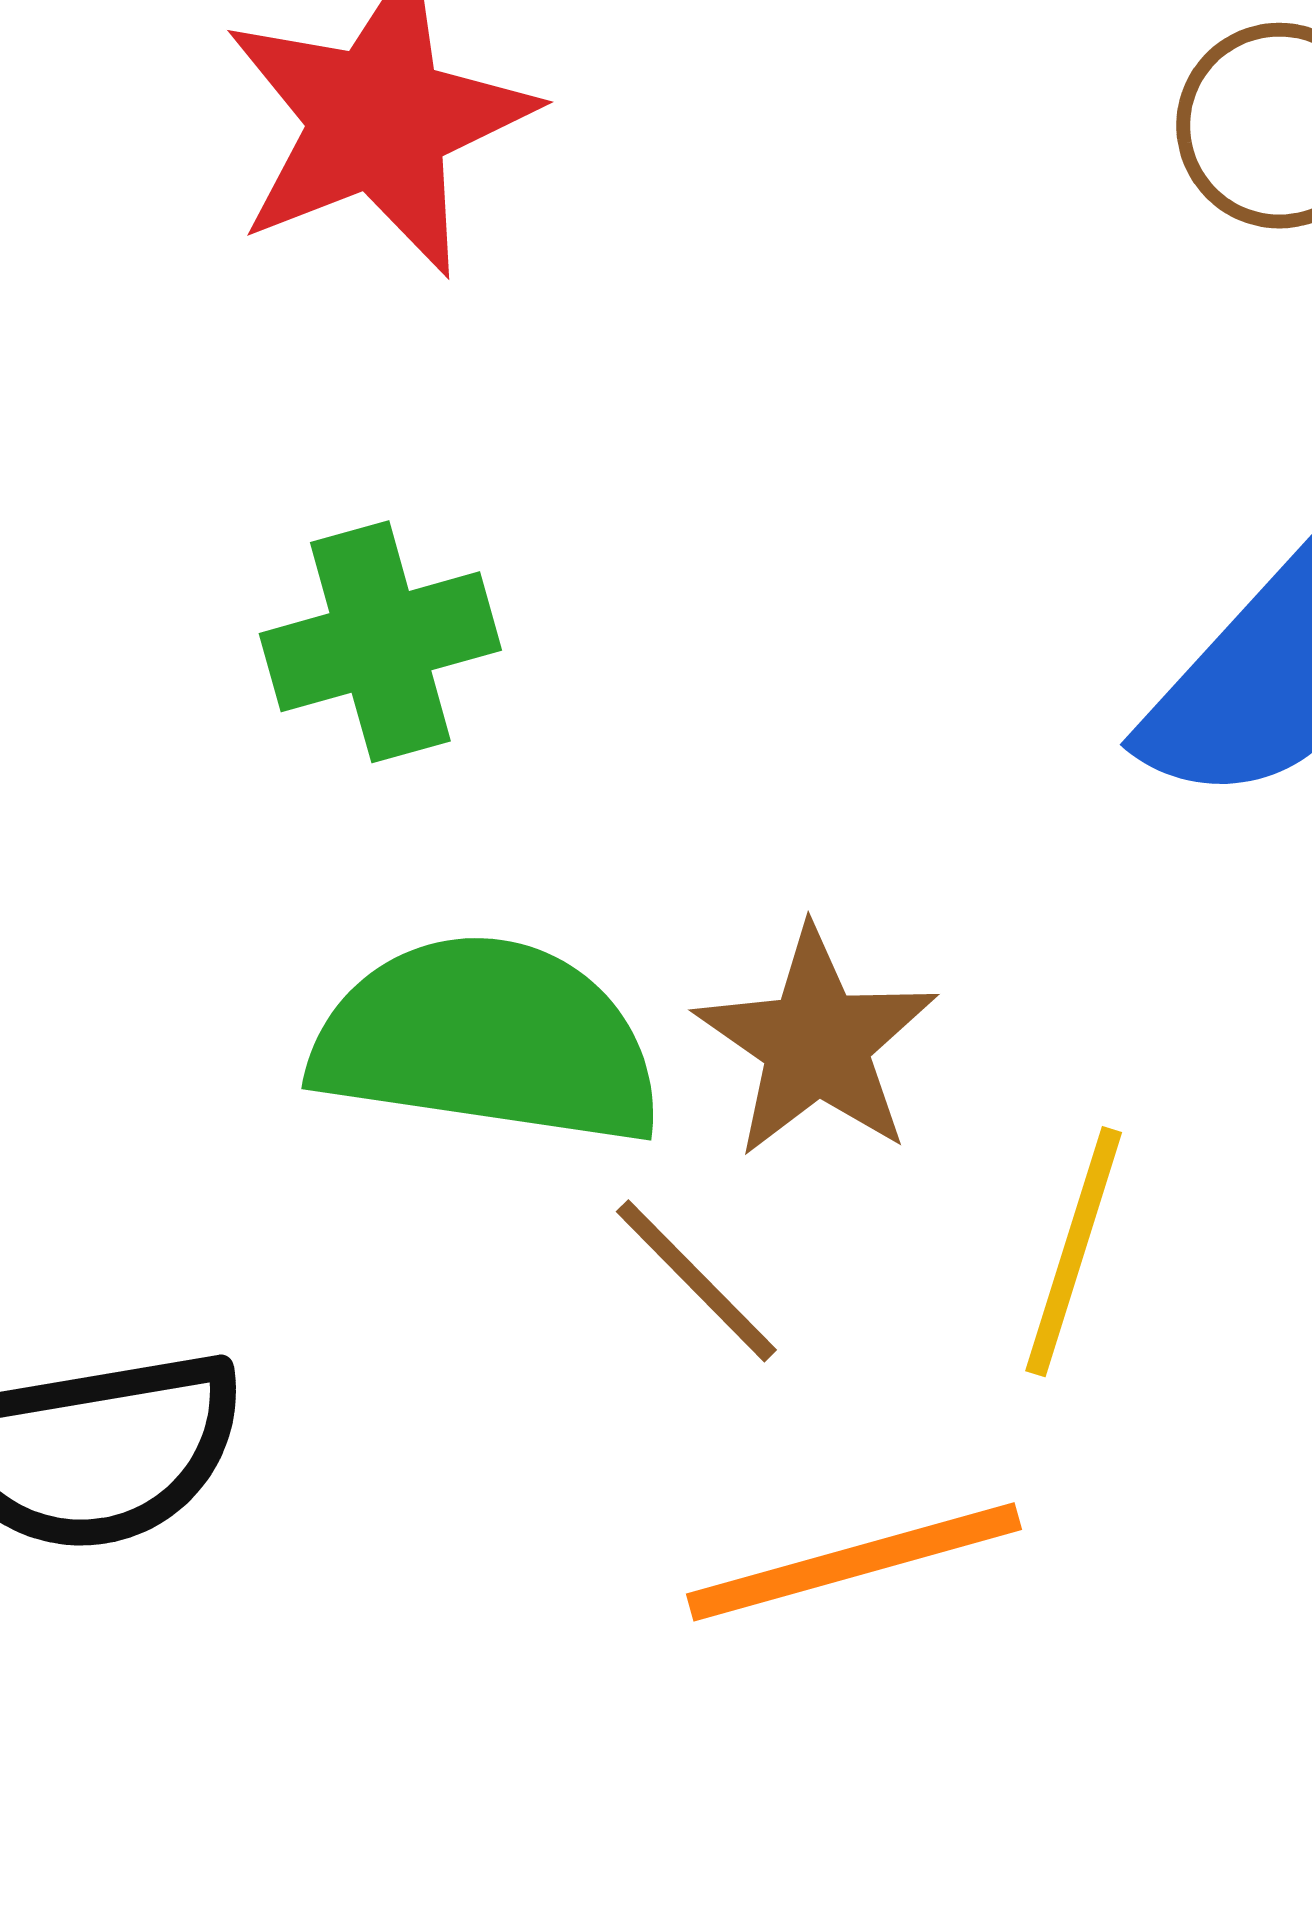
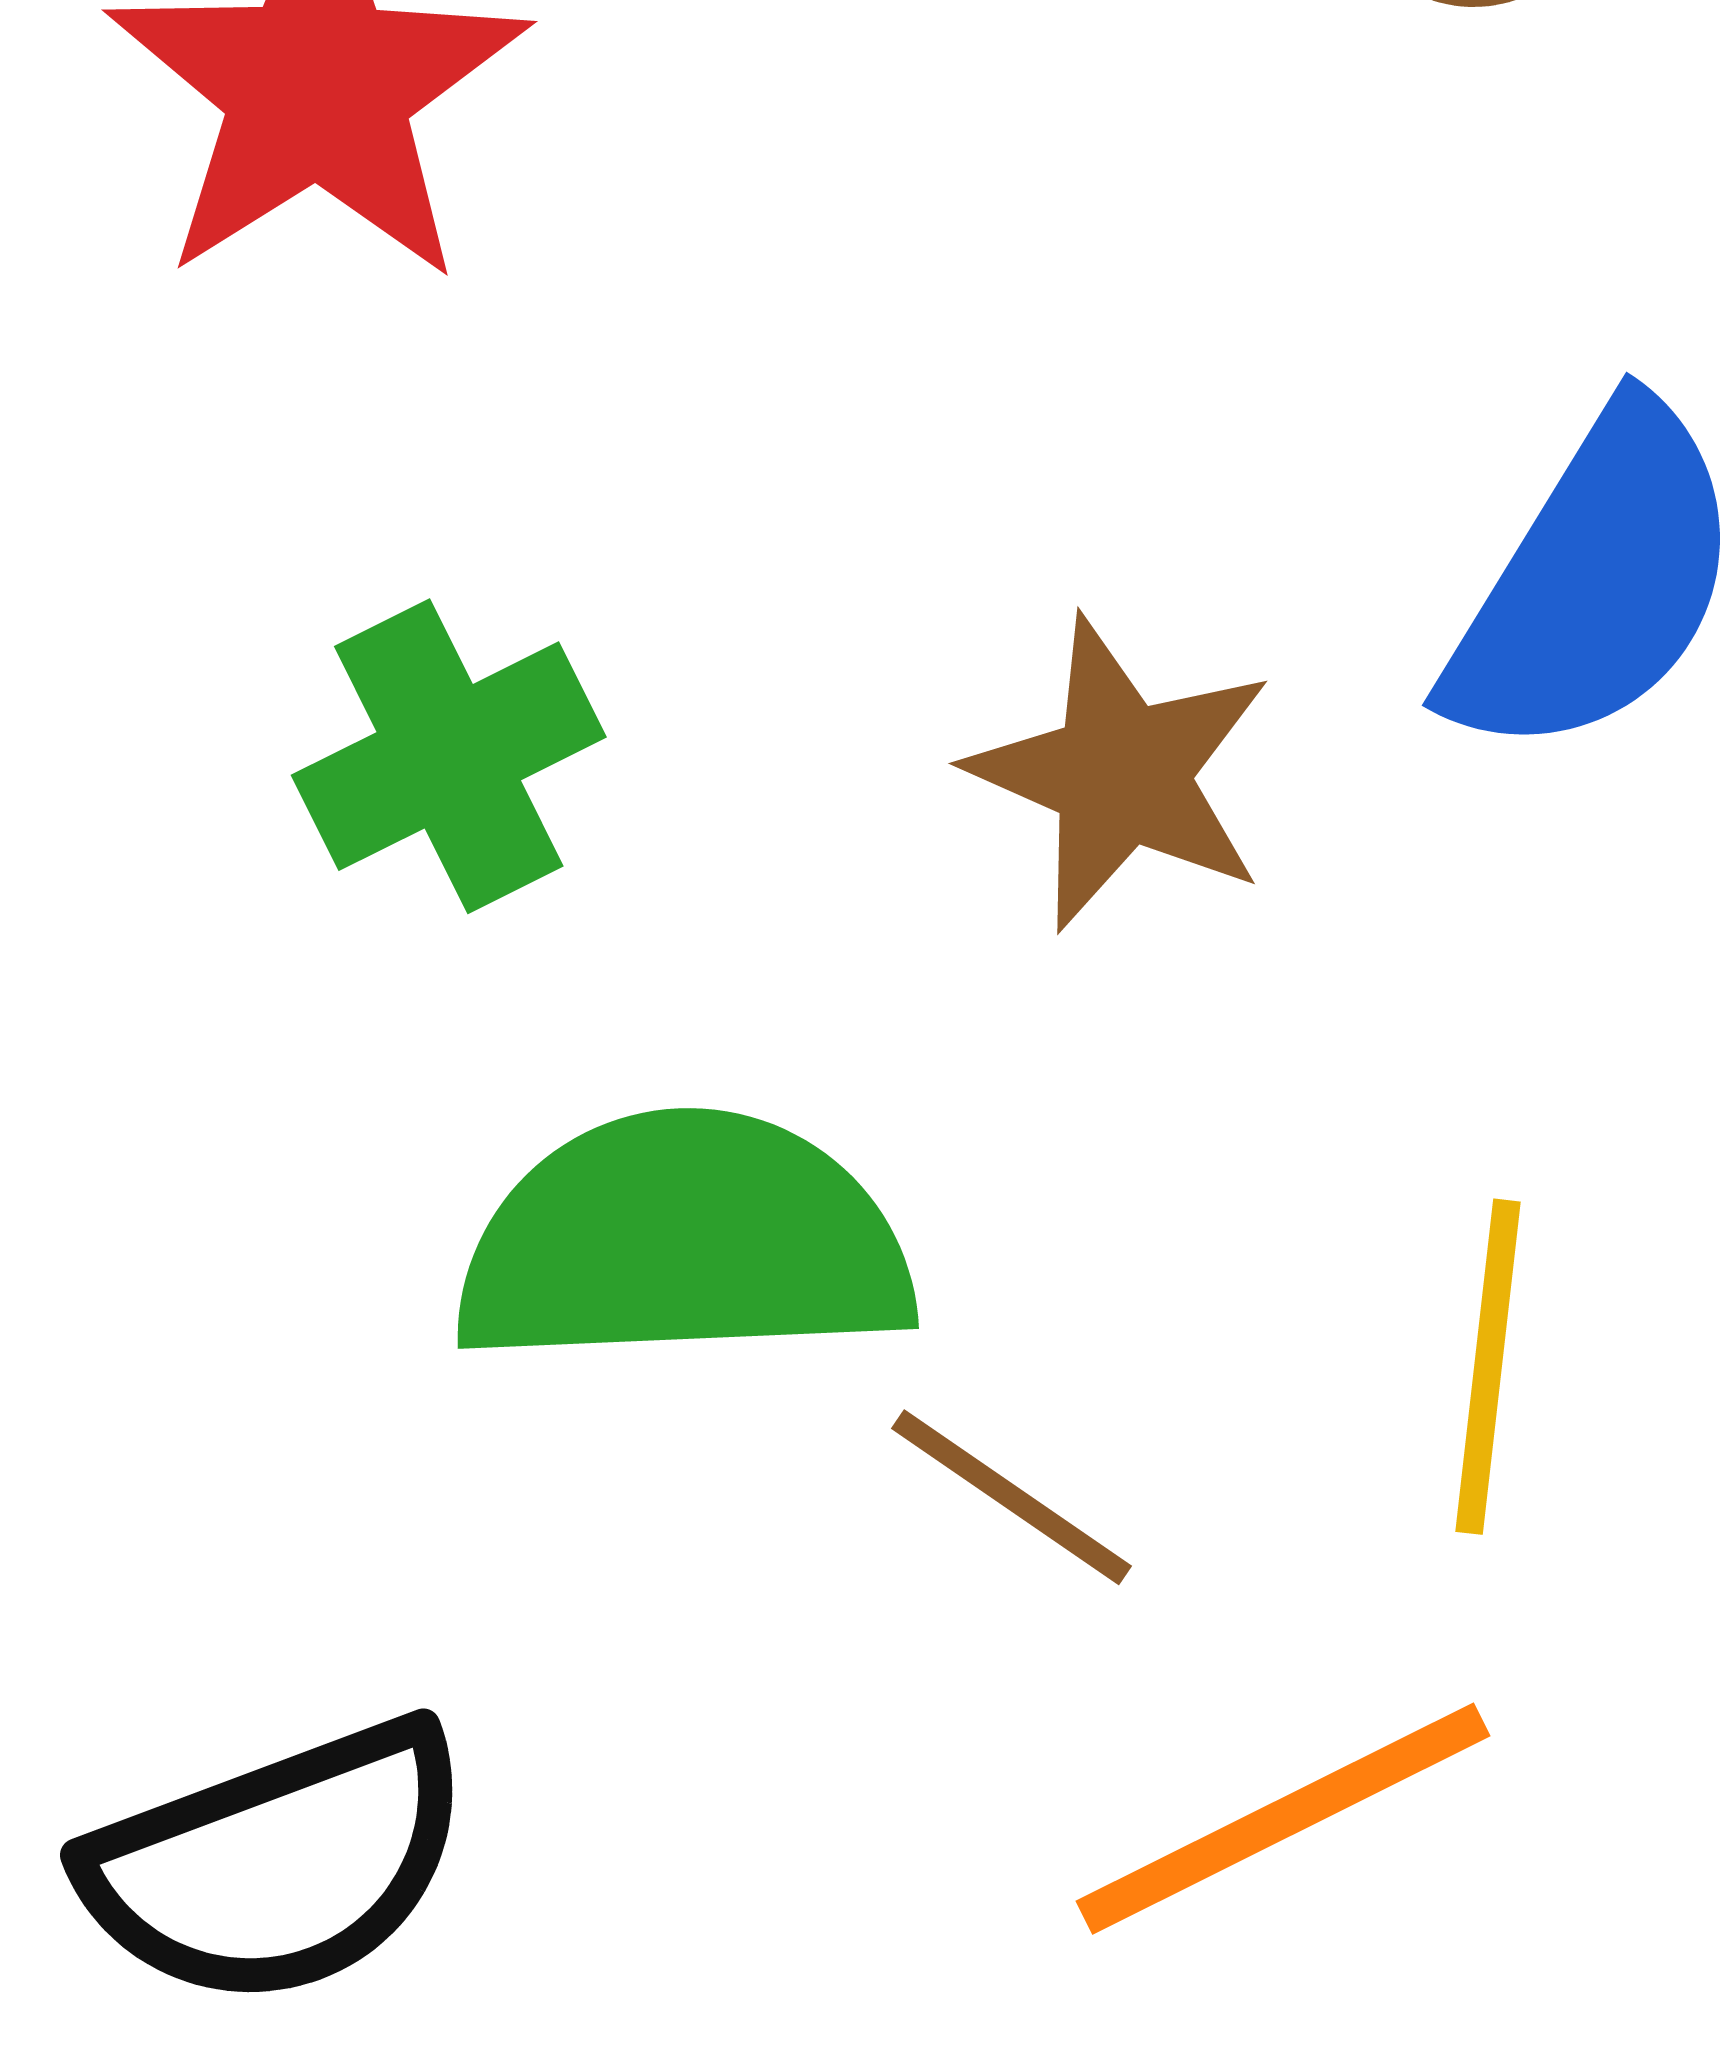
brown star: (816, 1043) -> (1121, 774), moved

